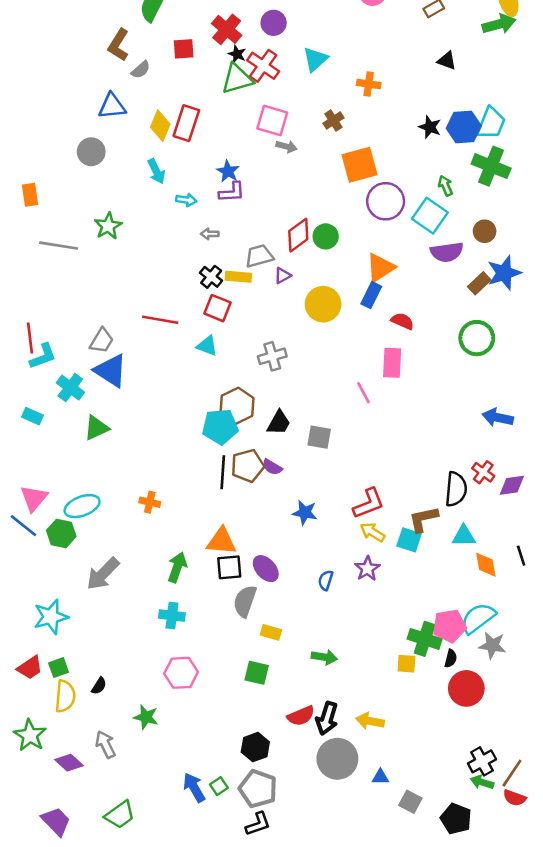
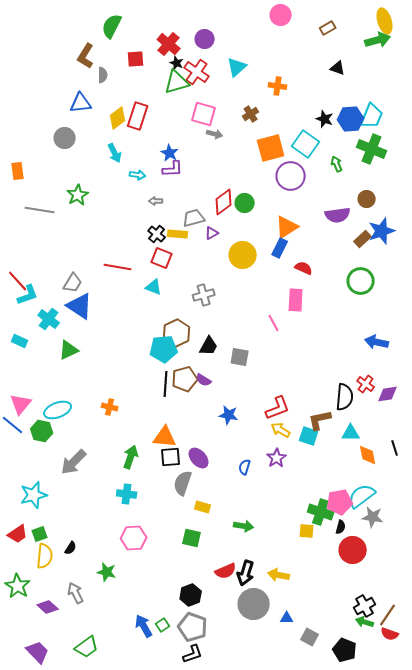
gray semicircle: (141, 70) -> (103, 75), turned -49
yellow diamond: (160, 126) -> (118, 118), turned 30
cyan square: (430, 216) -> (306, 144), moved
red line: (30, 338) -> (18, 281), turned -35

